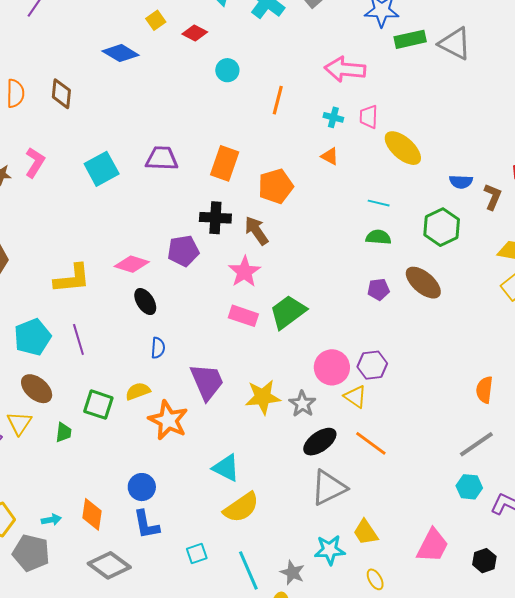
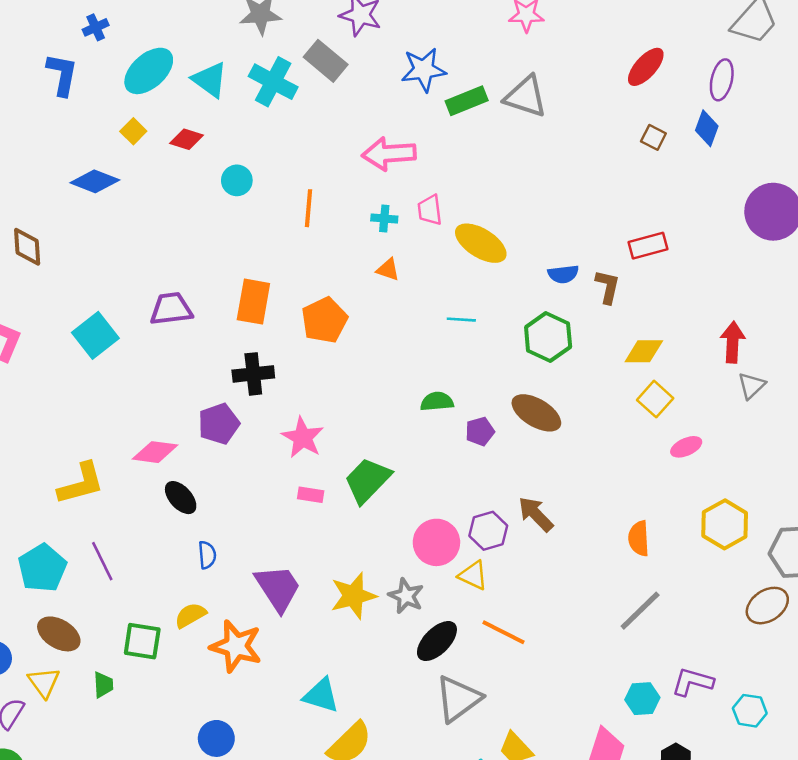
brown arrow: (256, 231) -> (536, 514), moved
green semicircle: (378, 237) -> (437, 402), moved
pink rectangle: (243, 316) -> (311, 495), size x0.7
cyan hexagon: (469, 487) -> (642, 699), moved

